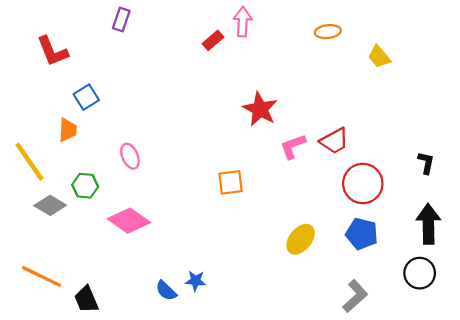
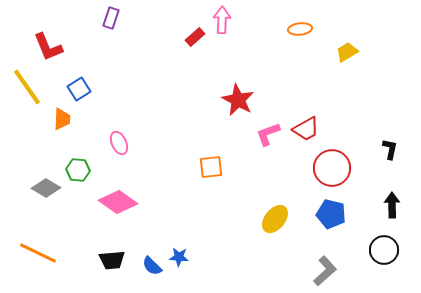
yellow trapezoid: (379, 57) -> (347, 52), turned 100
yellow line: (29, 162) -> (27, 87), moved
black arrow: (428, 224) -> (392, 205), size x0.7
black trapezoid: (86, 299) -> (112, 260), moved, turned -72

